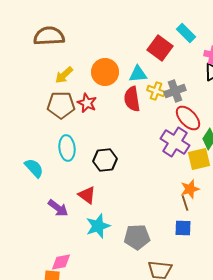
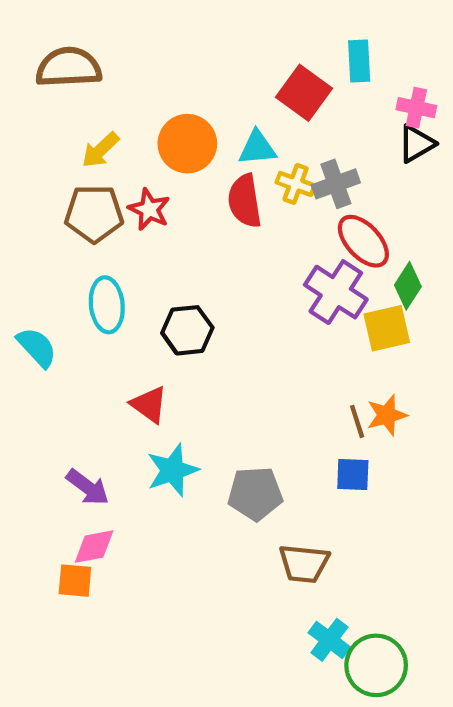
cyan rectangle: (186, 33) -> (359, 61), turned 42
orange star: (190, 189) -> (387, 415), moved
purple arrow: (58, 208) -> (88, 487), moved

